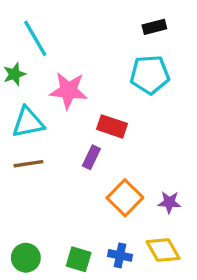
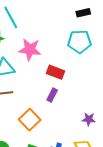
purple rectangle: (91, 157) -> (52, 95), moved
orange square: (125, 198) -> (30, 120), moved

